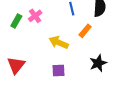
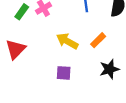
orange rectangle: (85, 31) -> (98, 40), moved
red triangle: (16, 65) -> (15, 49), moved

